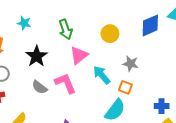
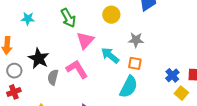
black star: (37, 56) -> (39, 58), moved
gray semicircle: (40, 87) -> (53, 77), turned 77
blue cross: (162, 106) -> (172, 75), turned -32

